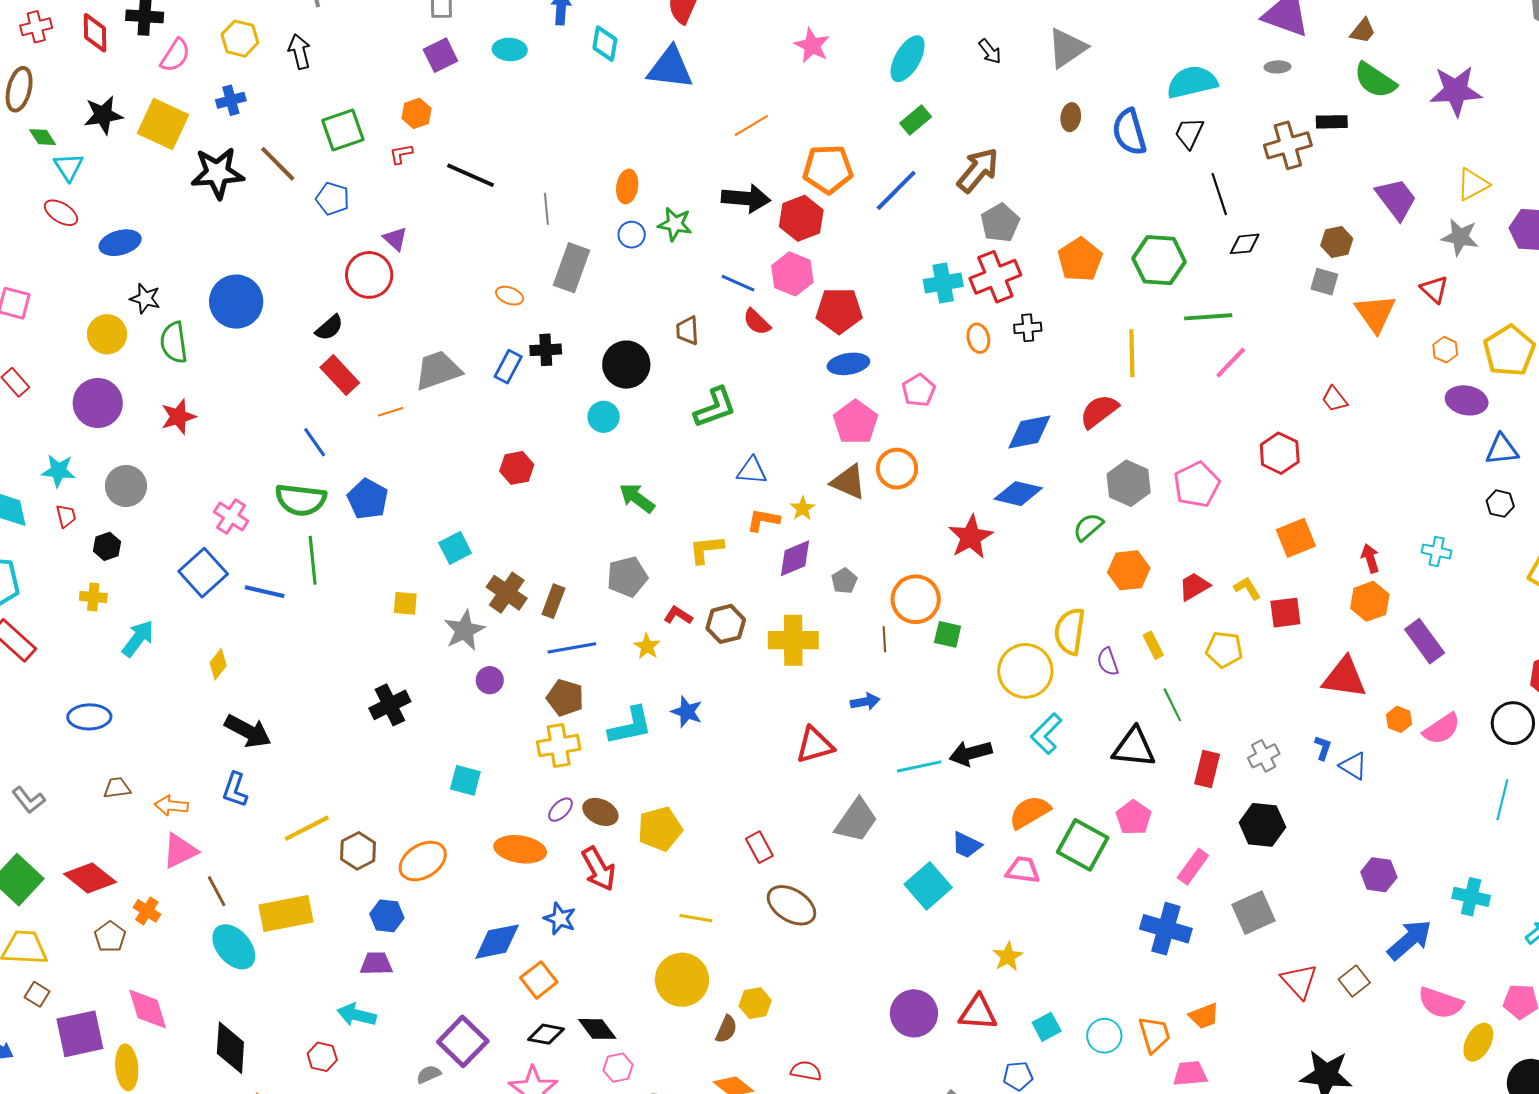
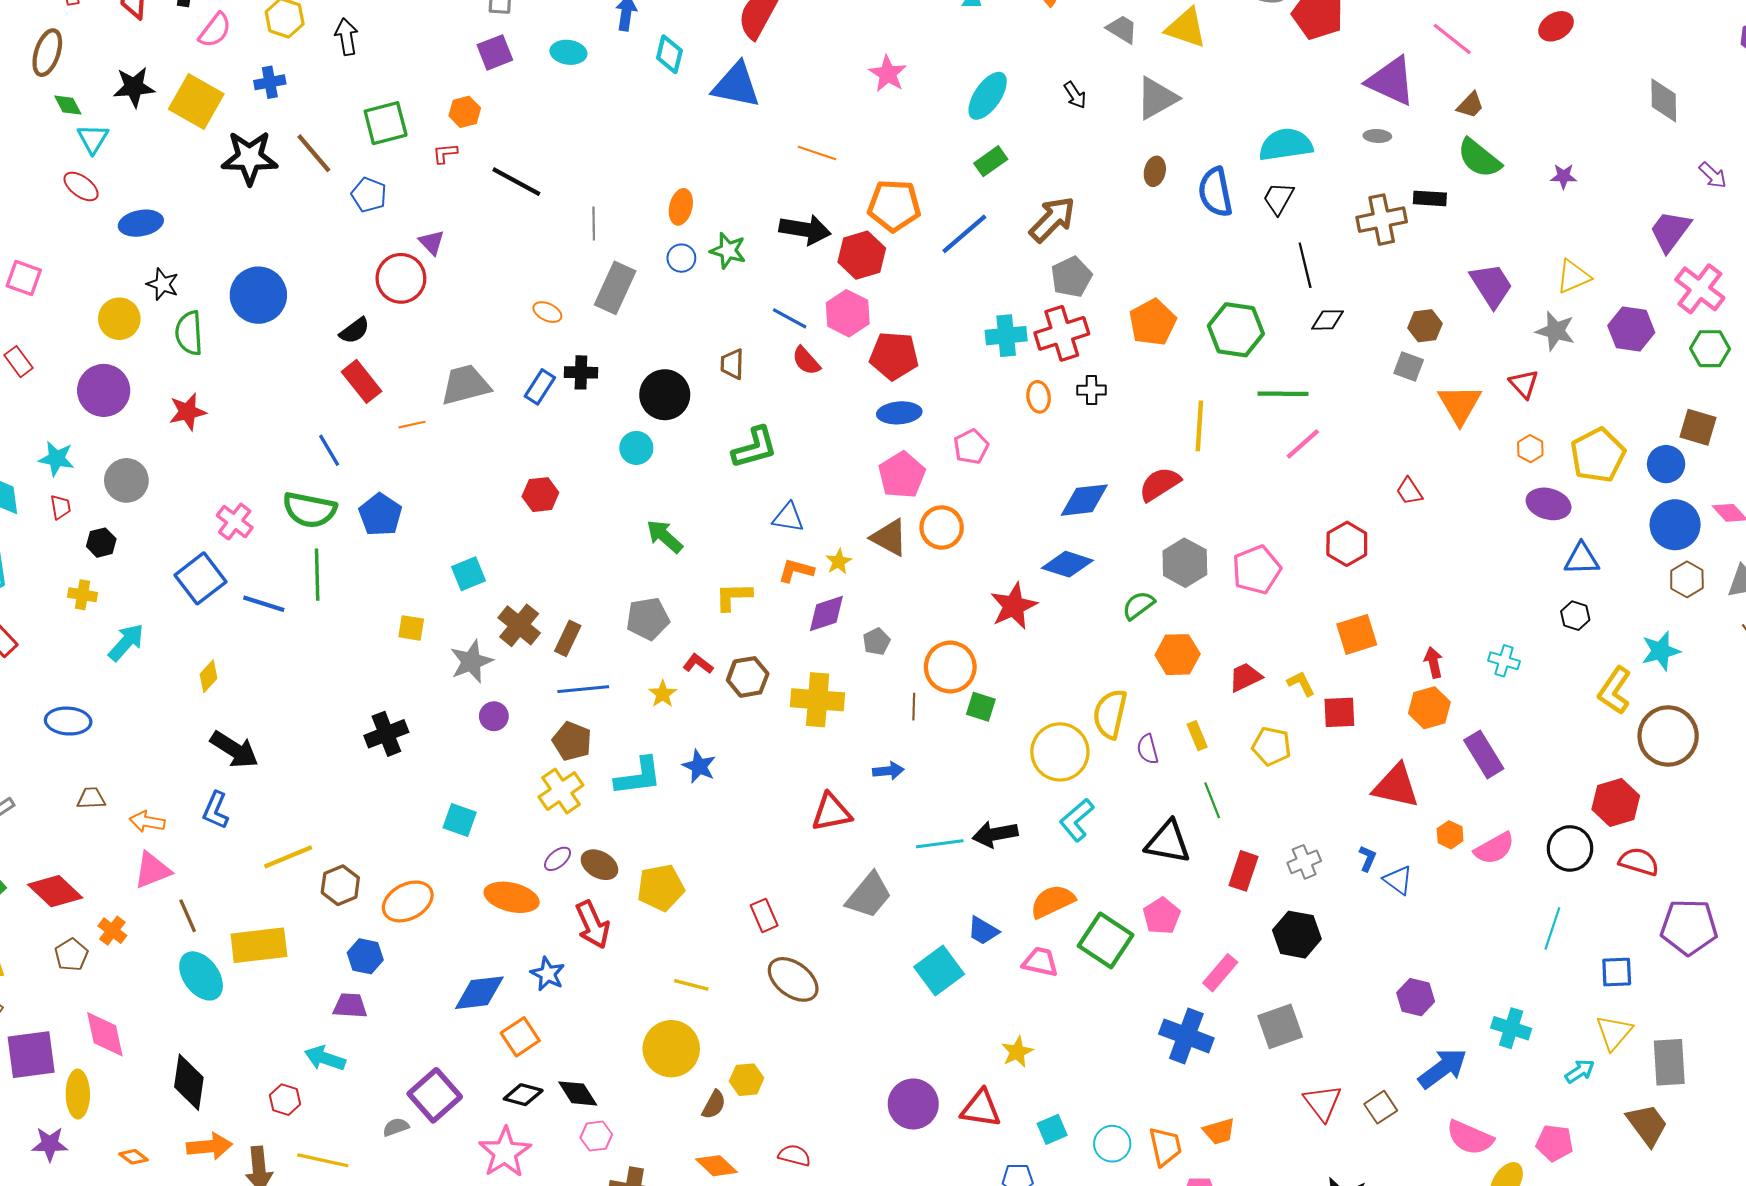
purple star: (1456, 91) -> (1563, 176), size x0.5
orange line: (751, 126) -> (817, 153), turned 45
yellow cross: (559, 745) -> (561, 791), turned -30

